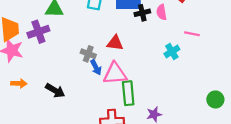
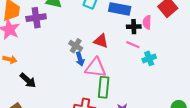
black cross: (142, 13) -> (134, 27), moved
pink line: (192, 34) -> (133, 45), moved
black arrow: (55, 91) -> (28, 80), moved

